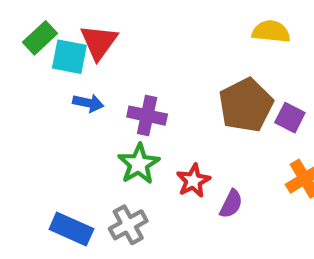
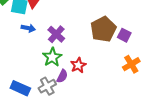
purple cross: (147, 116) -> (56, 34), turned 30
purple semicircle: (231, 204) -> (62, 76), moved

